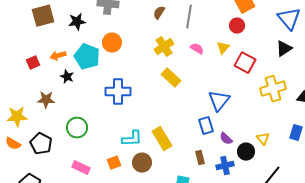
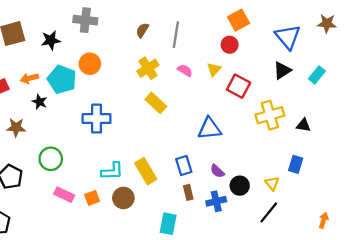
blue triangle: (219, 101) -> (209, 129), turned 45
blue rectangle: (206, 126) -> (184, 166), moved
yellow triangle: (263, 139) -> (272, 183), moved
pink rectangle: (81, 168) -> (64, 195), moved

